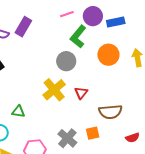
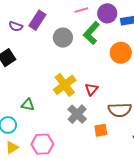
gray circle: (66, 61) -> (63, 38), moved
gray cross: (67, 138) -> (77, 114), moved

